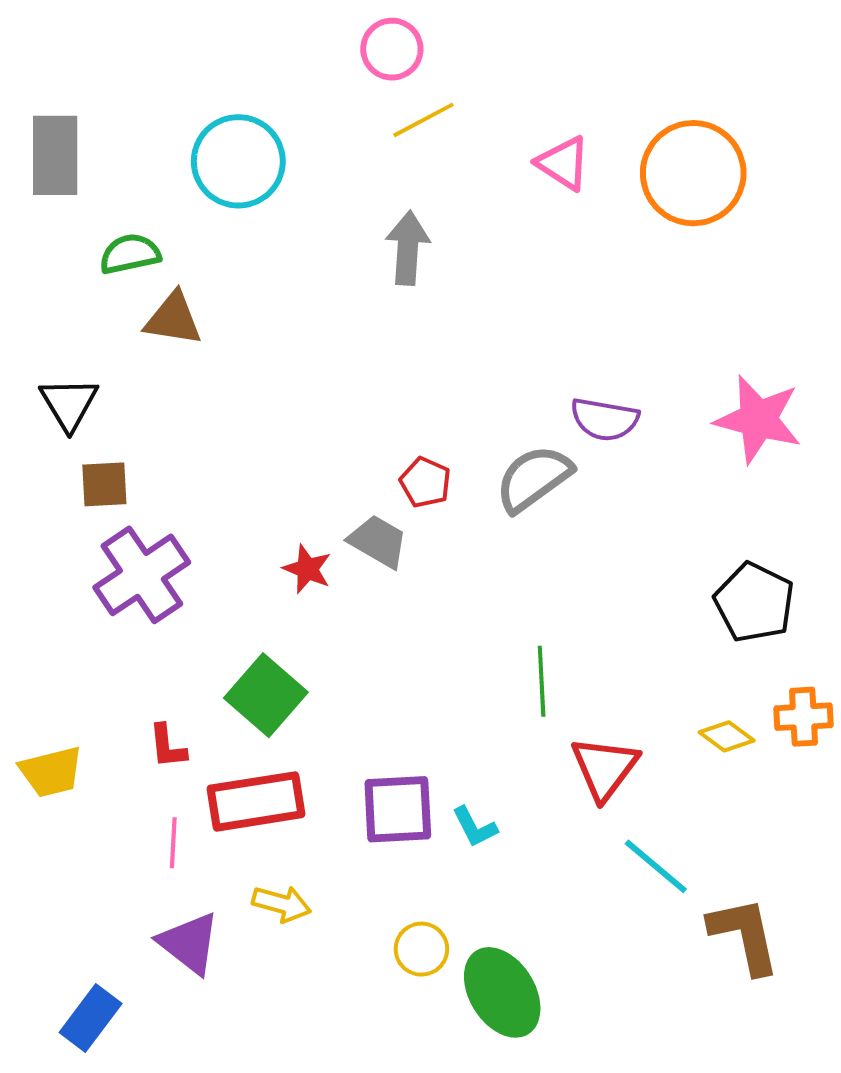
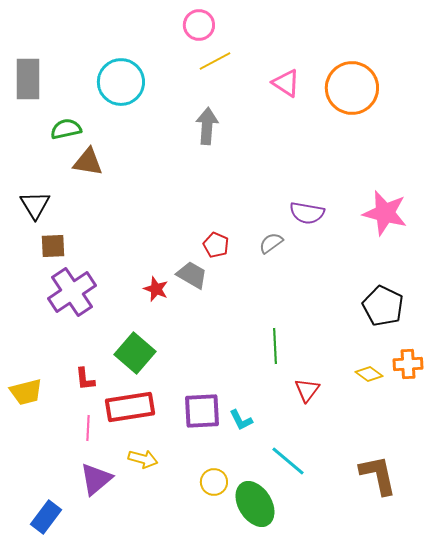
gray semicircle: (534, 478) -> (271, 243), size x0.6
red triangle: (605, 768) -> (307, 390), size x0.7
cyan line: (656, 866) -> (288, 461), moved
purple triangle: (189, 943) -> (96, 479), turned 42

